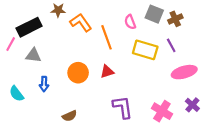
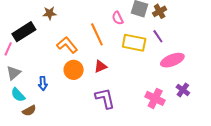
orange L-shape: (81, 23) -> (67, 45), moved
gray triangle: (33, 55) -> (14, 73), moved, turned -42
purple L-shape: (123, 107) -> (105, 98), moved
brown semicircle: (69, 116) -> (29, 111), moved

